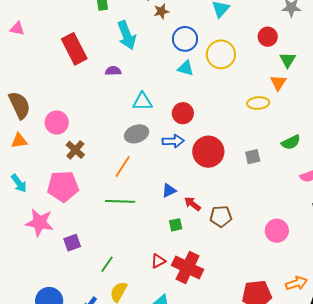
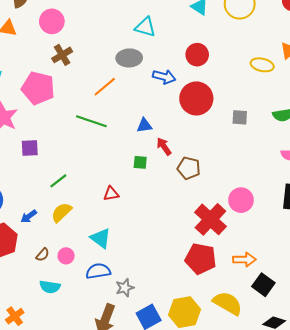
red circle: (183, 113) -> (197, 55), moved
red cross: (188, 267) -> (210, 219), moved

